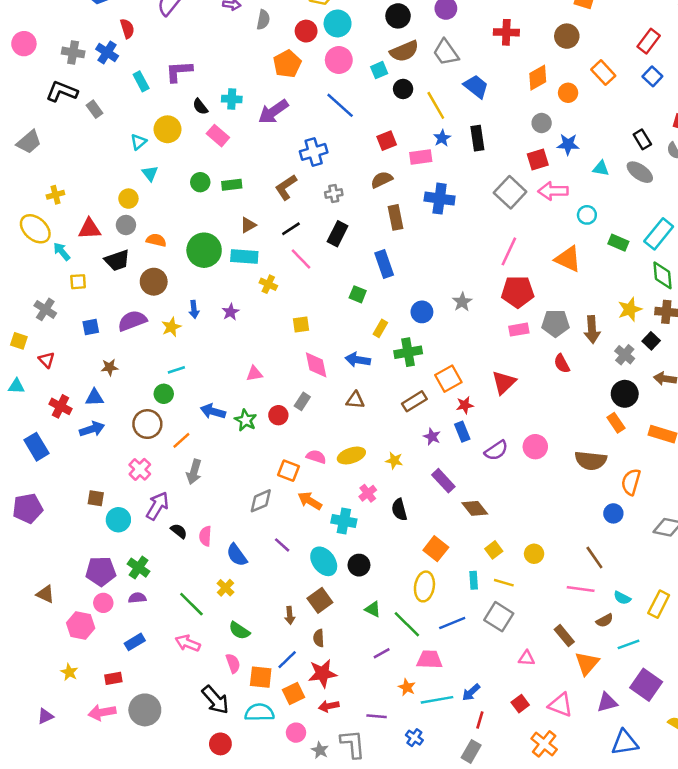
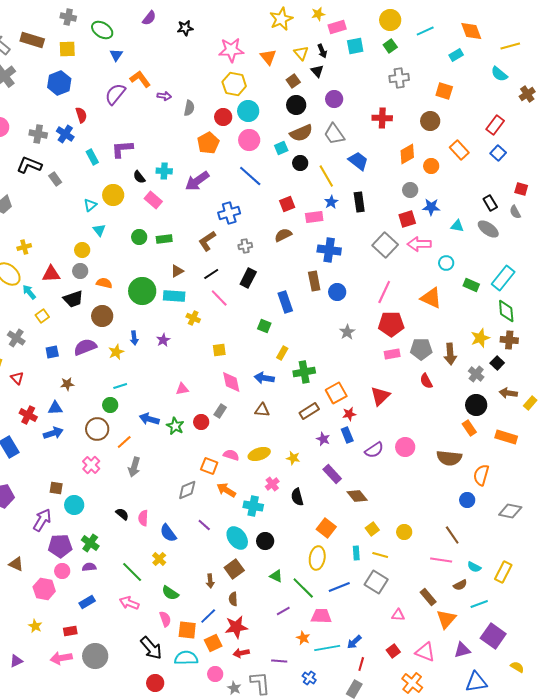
brown rectangle: (395, 217) -> (314, 281), moved
yellow square: (78, 282) -> (42, 316), turned -32
blue circle: (422, 312) -> (337, 292), moved
purple arrow: (157, 506) -> (42, 520), moved

